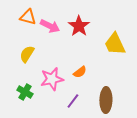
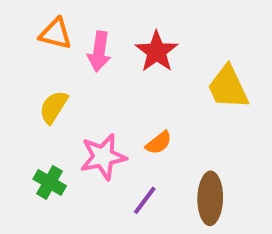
pink arrow: (50, 26) -> (99, 52), turned 72

